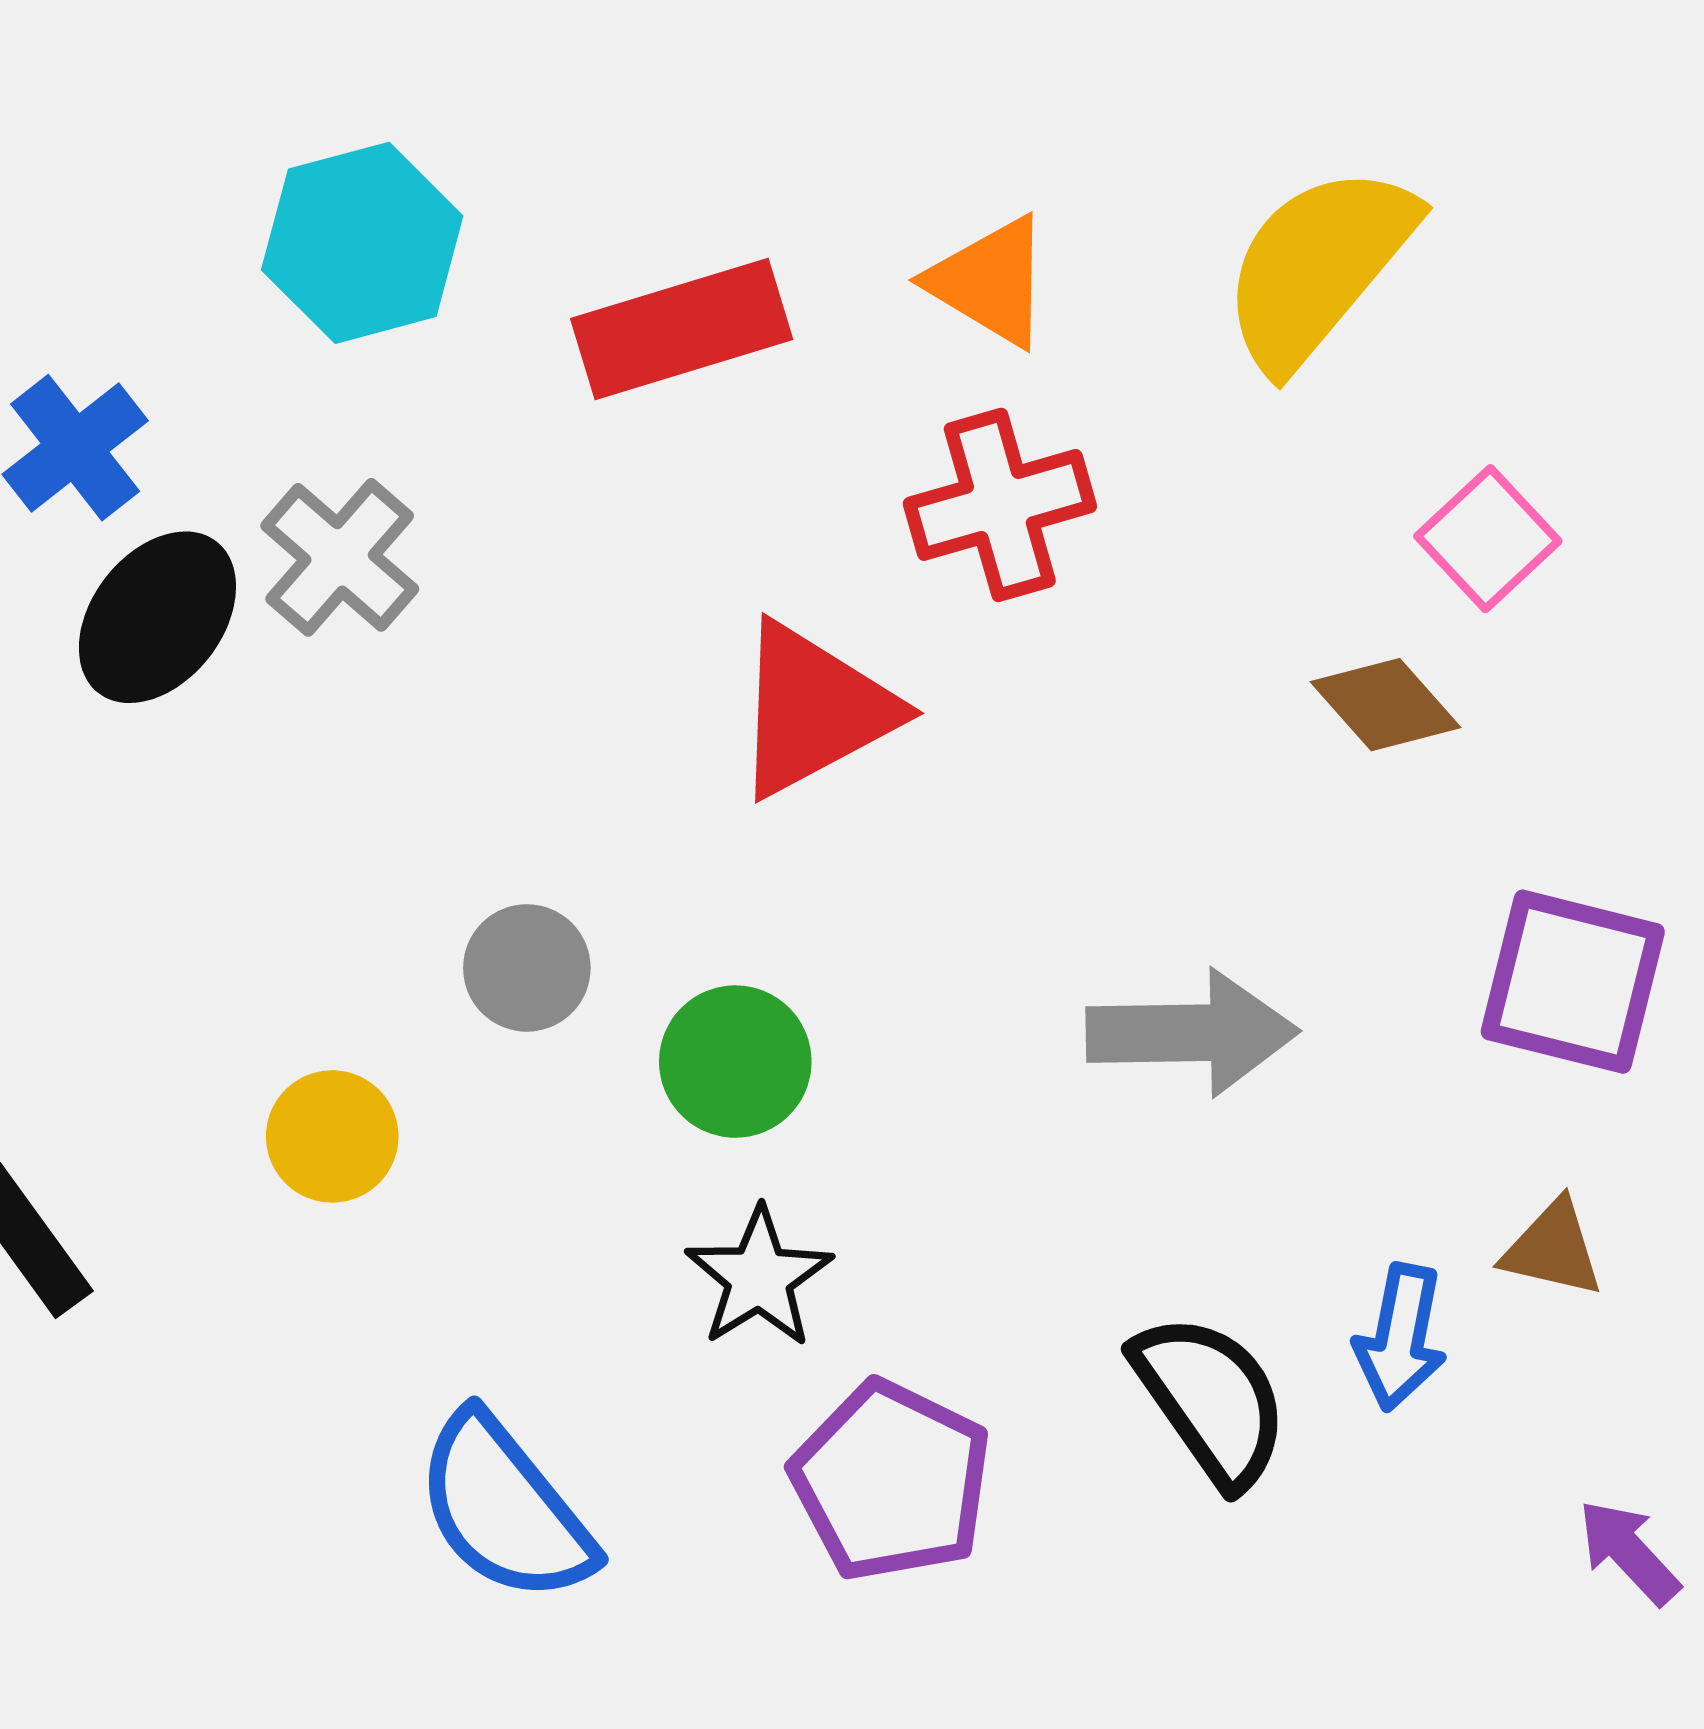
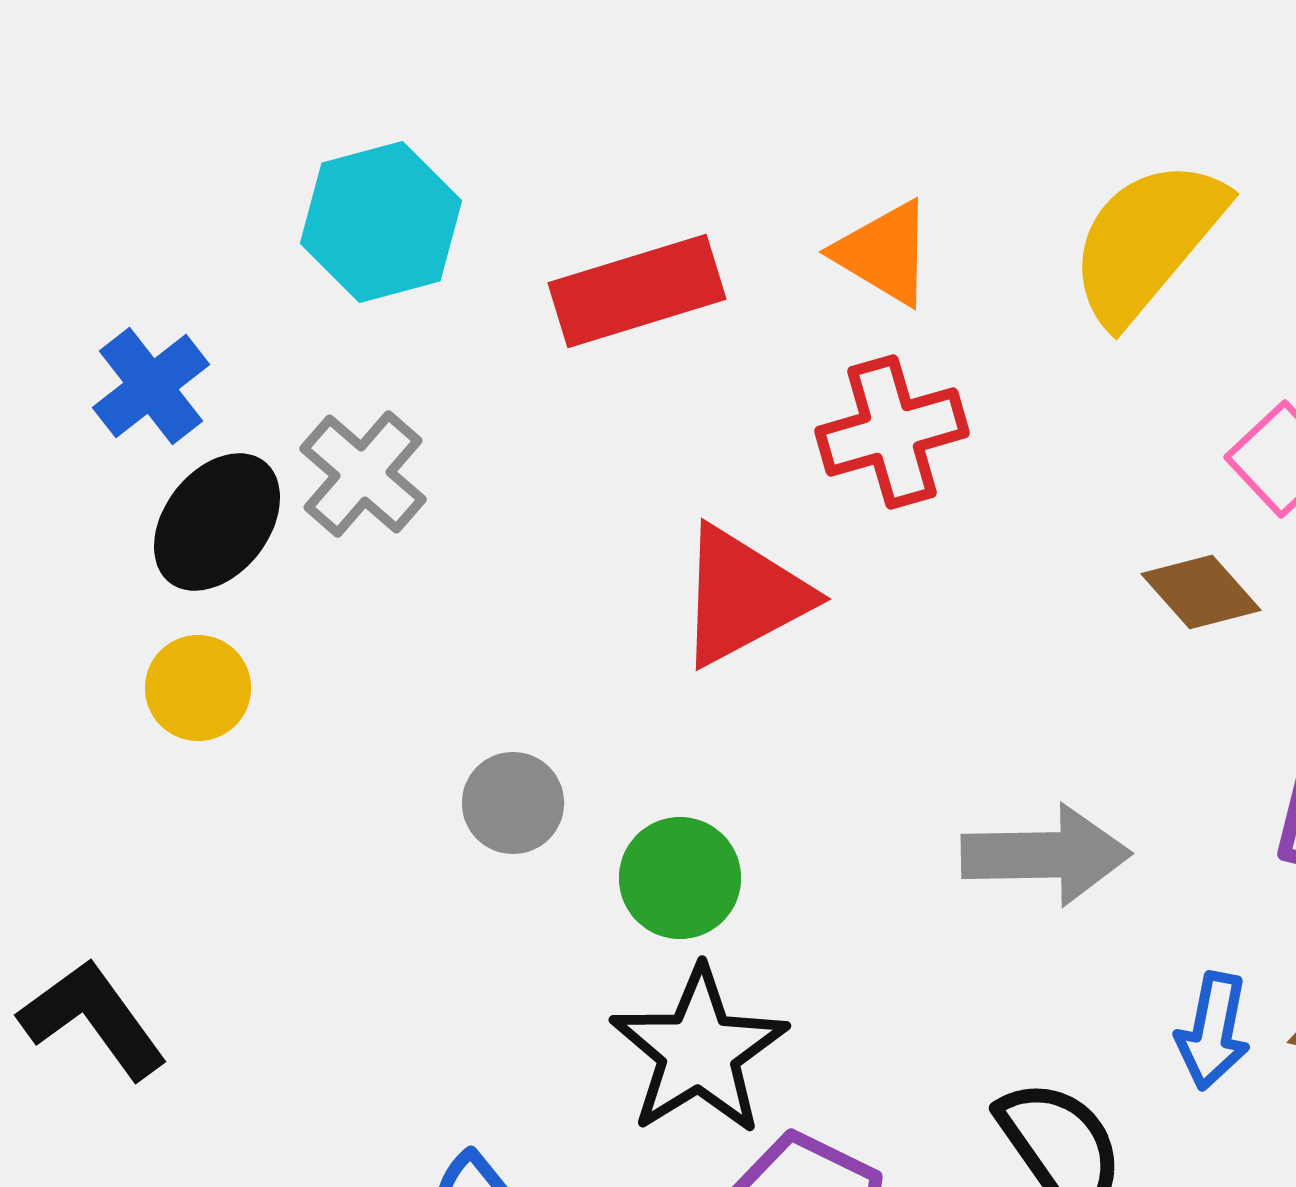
yellow circle: (332, 1136) -> (198, 688), moved
black star: (759, 1277) -> (699, 1051), size x1.5
blue arrow: (1400, 1337) -> (1213, 1031), moved

